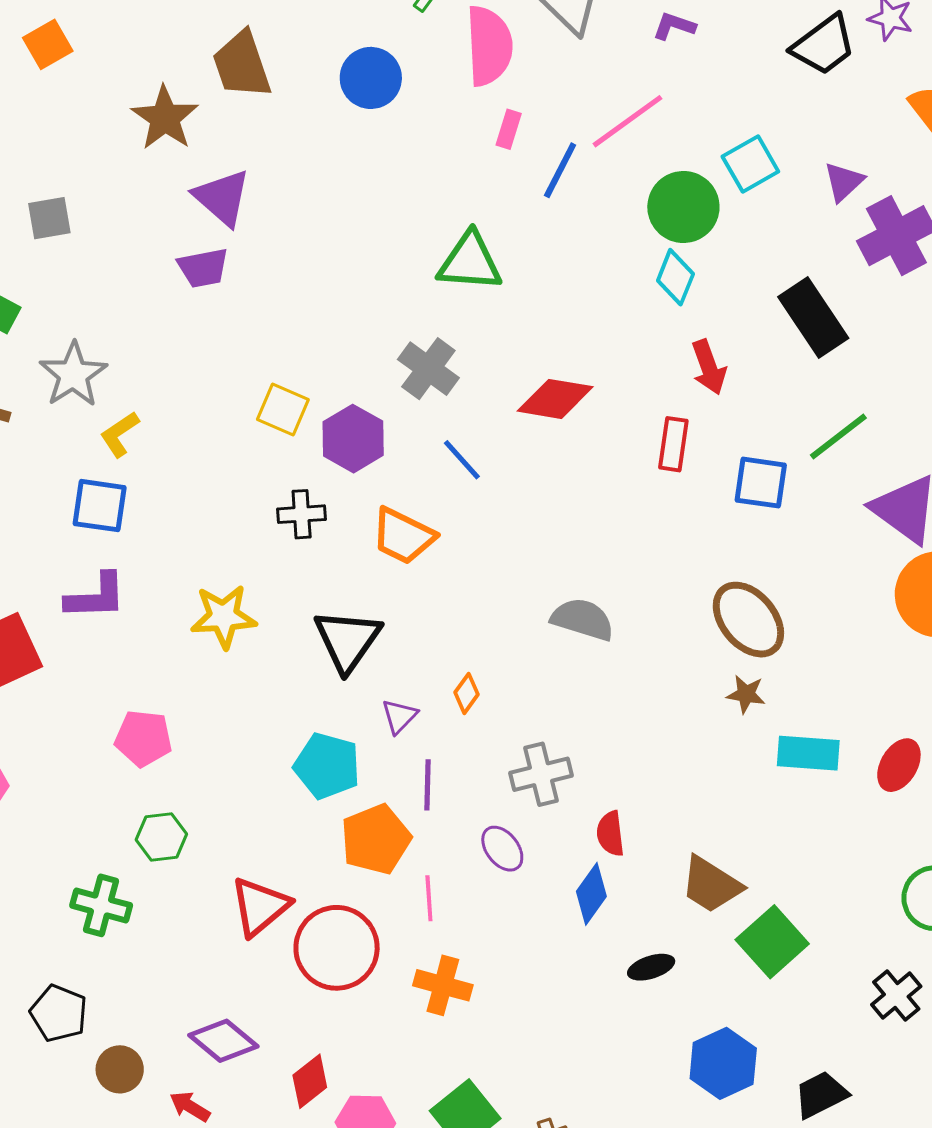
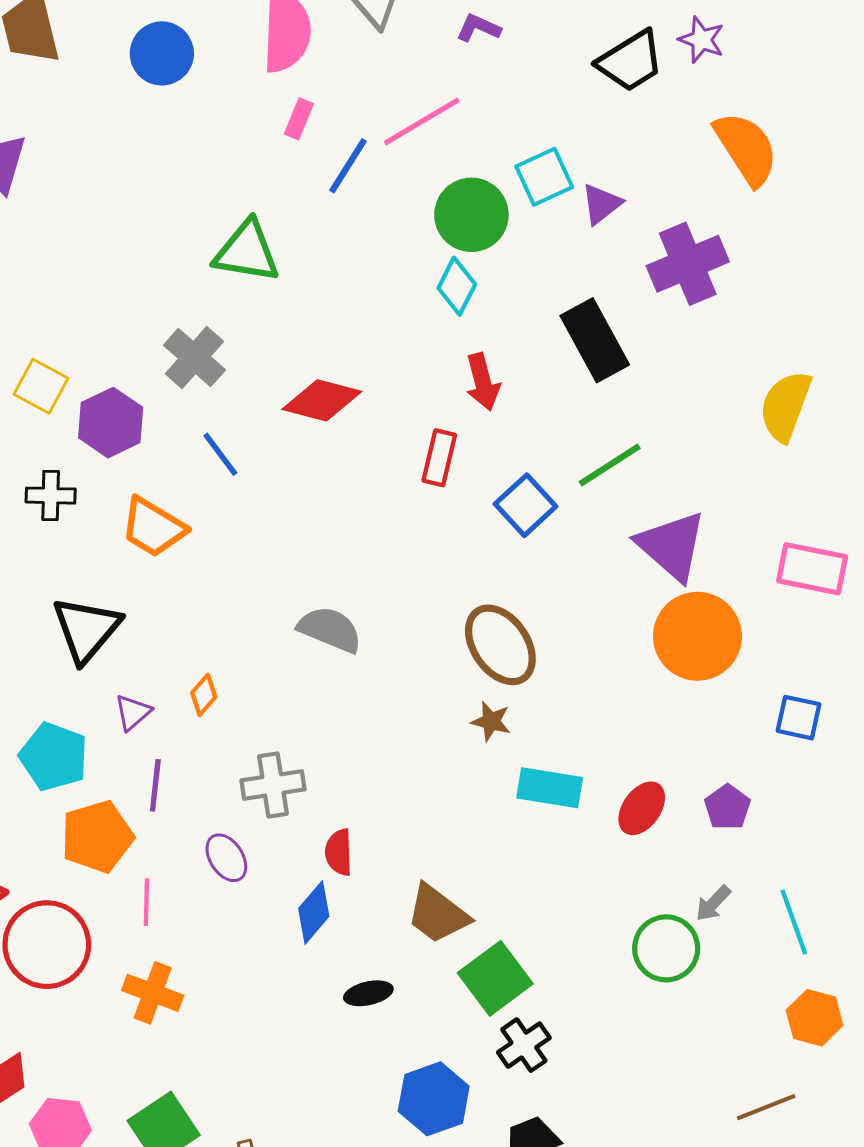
purple triangle: (844, 182) -> (601, 204), moved
blue square: (761, 483) -> (526, 505), turned 34
black cross: (896, 996) -> (524, 1045), moved

